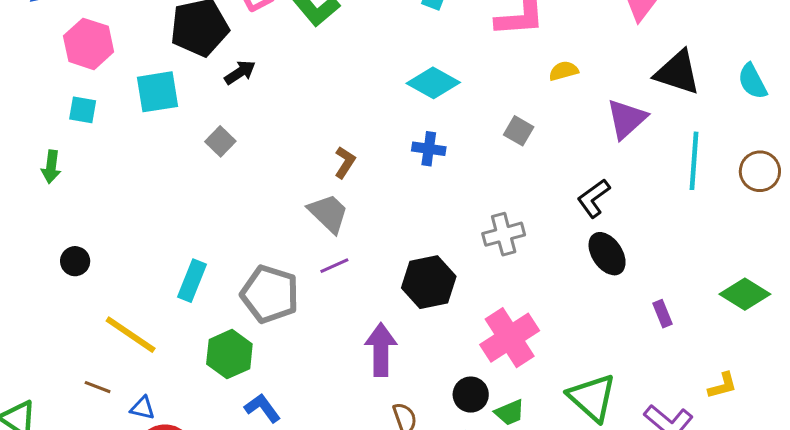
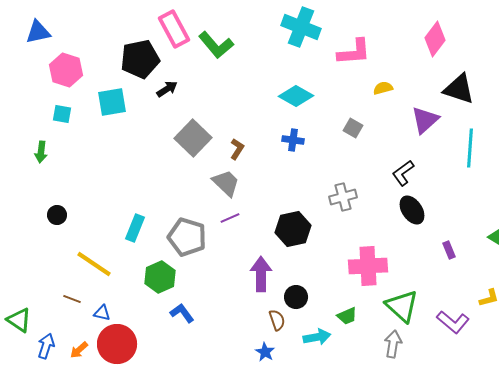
gray square: (220, 141) -> (193, 138), moved, size x1.8
pink cross: (510, 338) -> (368, 266), moved, turned 30
black circle: (471, 395) -> (296, 297), moved

